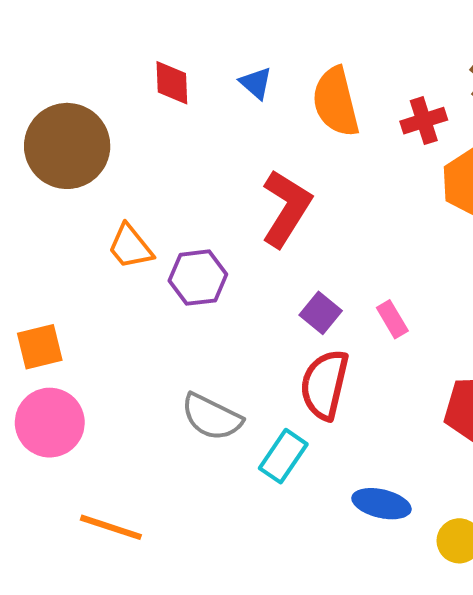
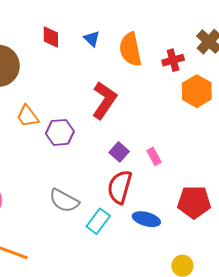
blue ellipse: (381, 504) -> (146, 219), moved

